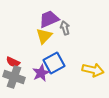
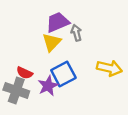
red semicircle: (13, 62) -> (25, 73), moved
yellow arrow: (93, 70) -> (109, 68), moved

